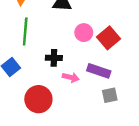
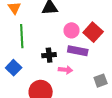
purple rectangle: (99, 71) -> (78, 51), moved

